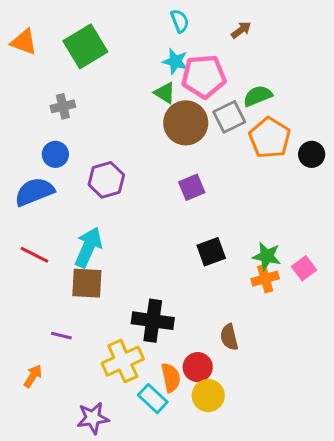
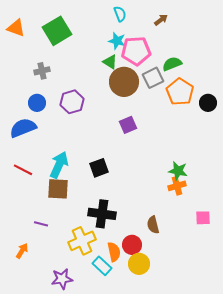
purple hexagon: (106, 180) -> (72, 102), moved
black square: (211, 252) -> (99, 168), moved
pink square: (304, 268) -> (203, 218), moved, turned 35

